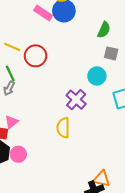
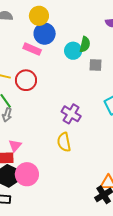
pink rectangle: (43, 13) -> (32, 49), moved
cyan circle: (97, 76) -> (73, 51), moved
pink circle: (18, 154) -> (27, 174), size x1.5

